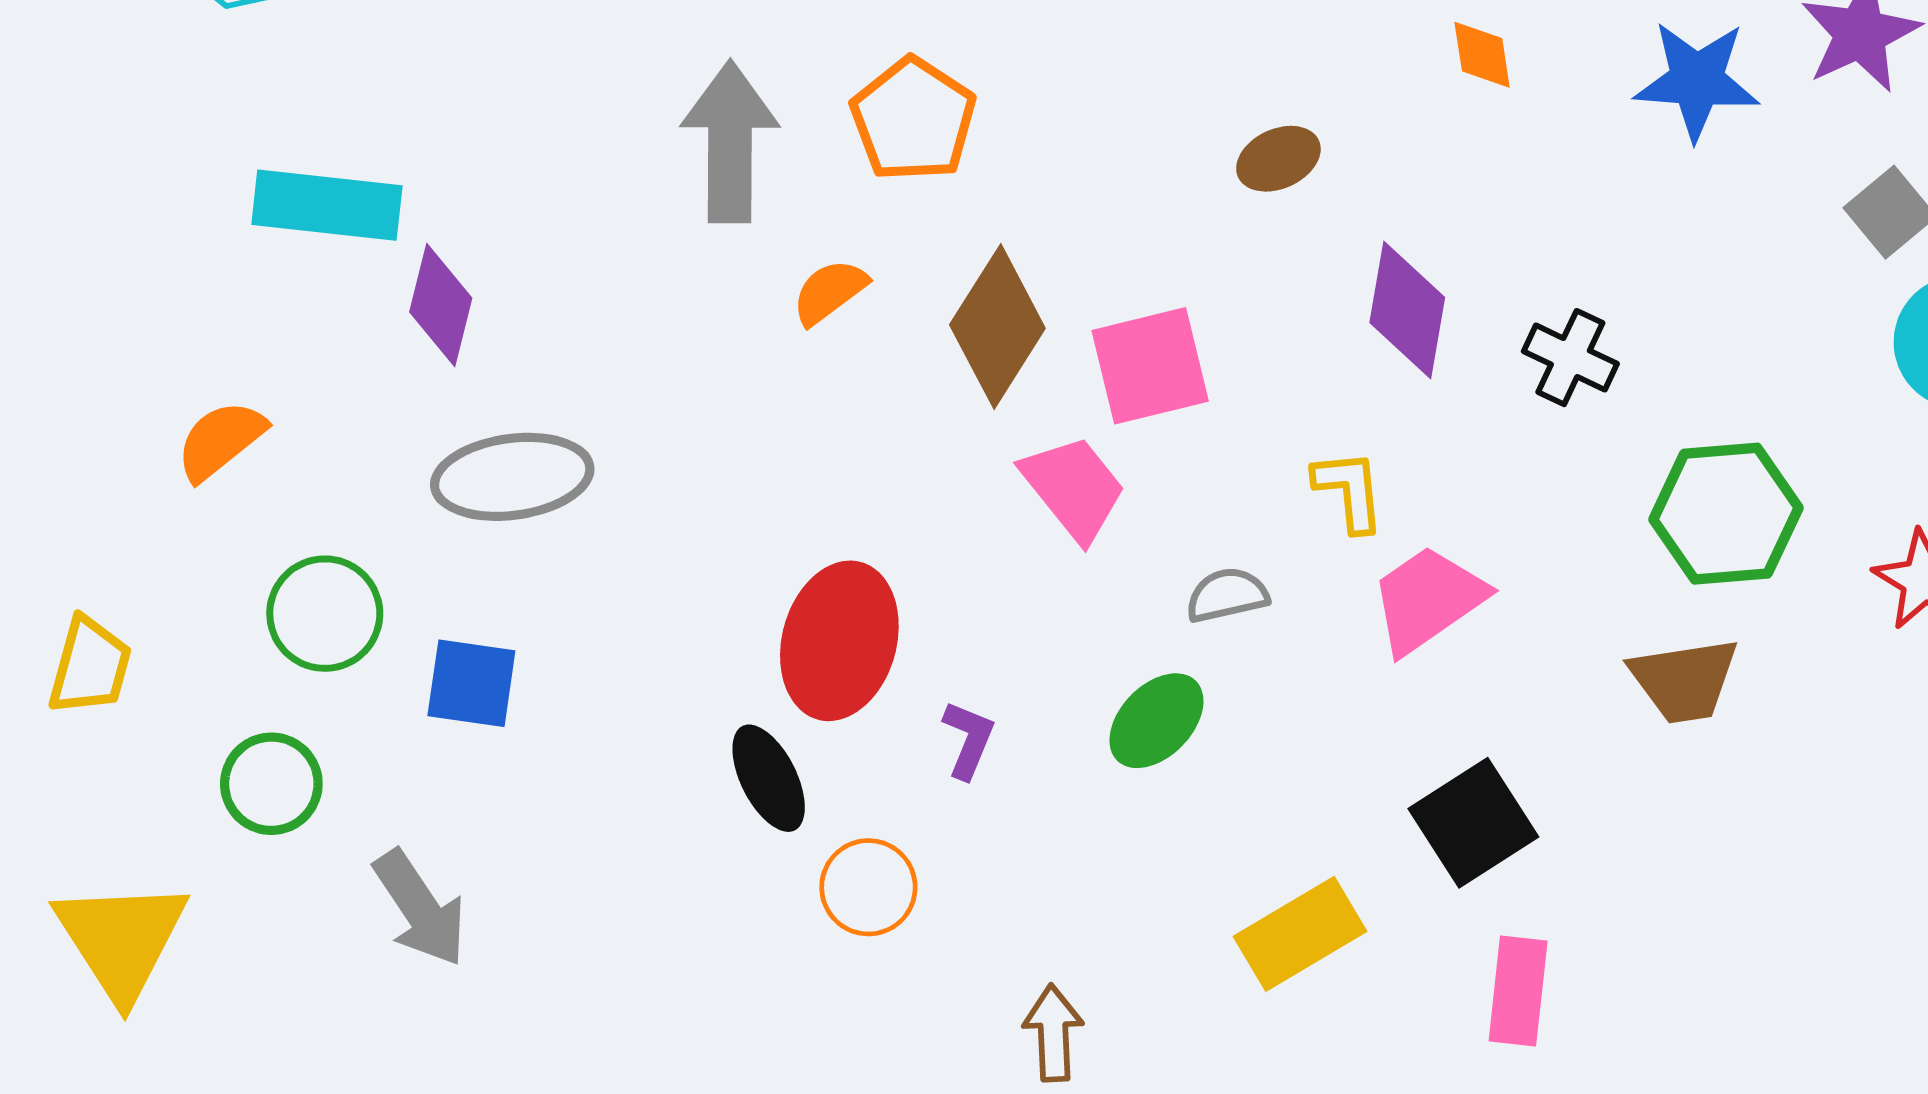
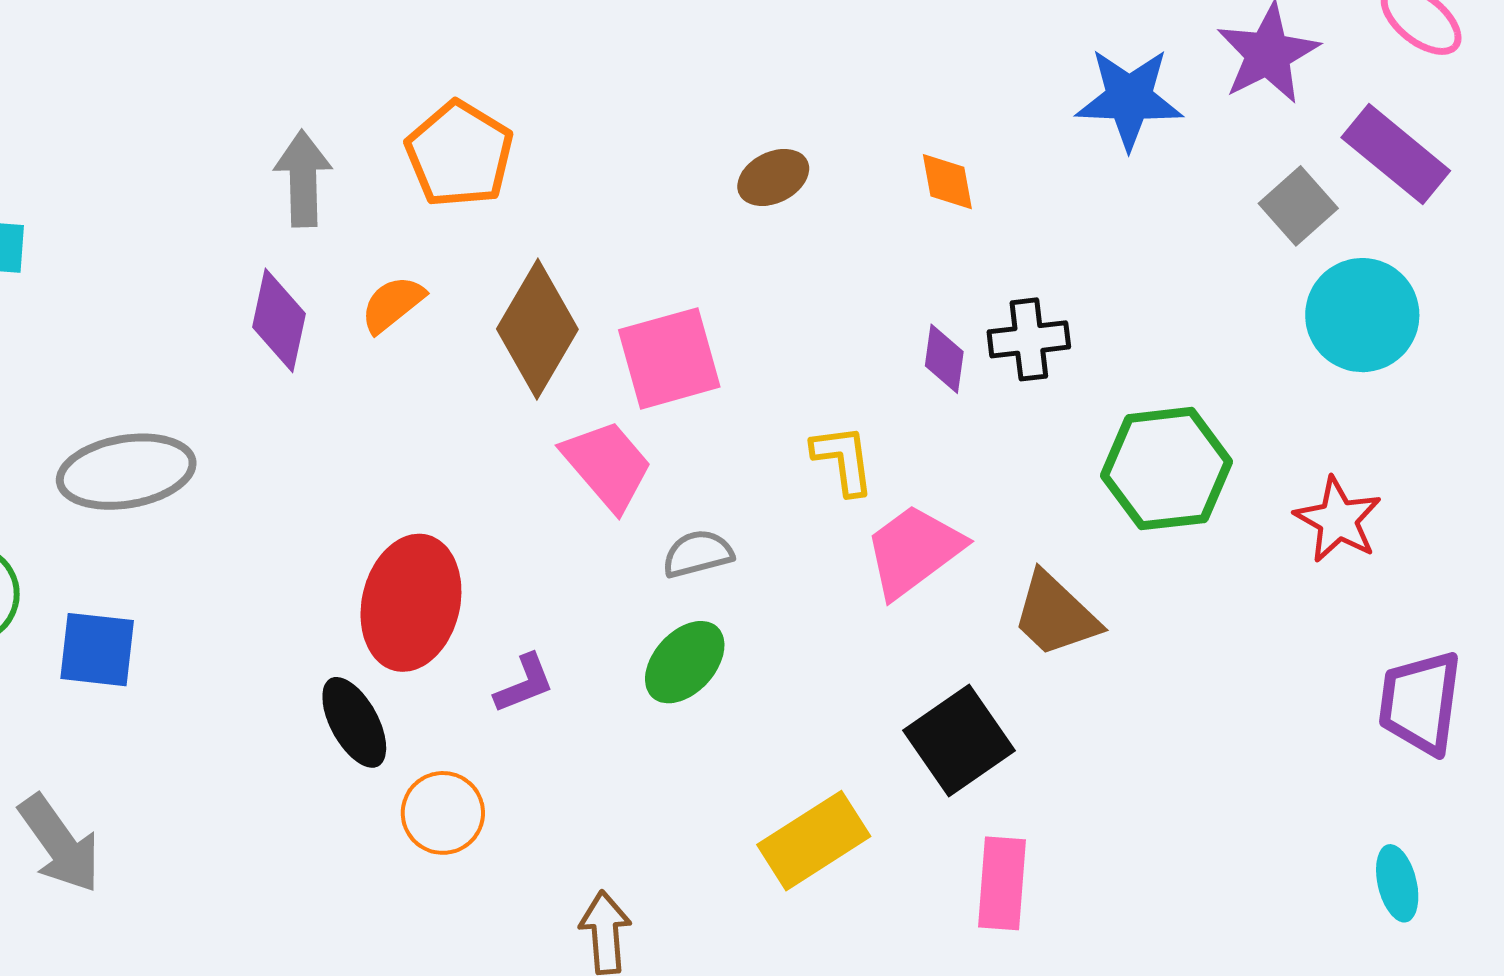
orange diamond: (1482, 55) -> (947, 182), moved
gray arrow: (730, 142) -> (303, 179), size x0.7
purple diamond: (441, 305) -> (279, 320), moved
purple diamond: (1407, 310) -> (944, 359), moved, size x0.6
black cross: (1570, 358) -> (1029, 339), turned -30
gray semicircle: (1227, 595) -> (698, 554), moved
brown trapezoid: (1684, 680) -> (1056, 615), moved, turned 54
purple L-shape: (968, 740) -> (524, 684), turned 48

